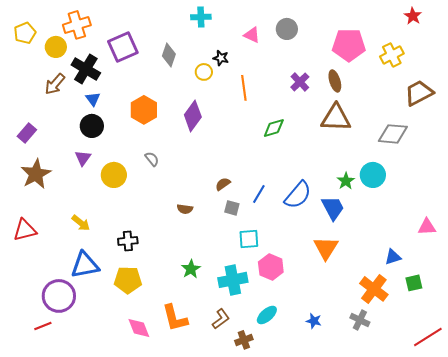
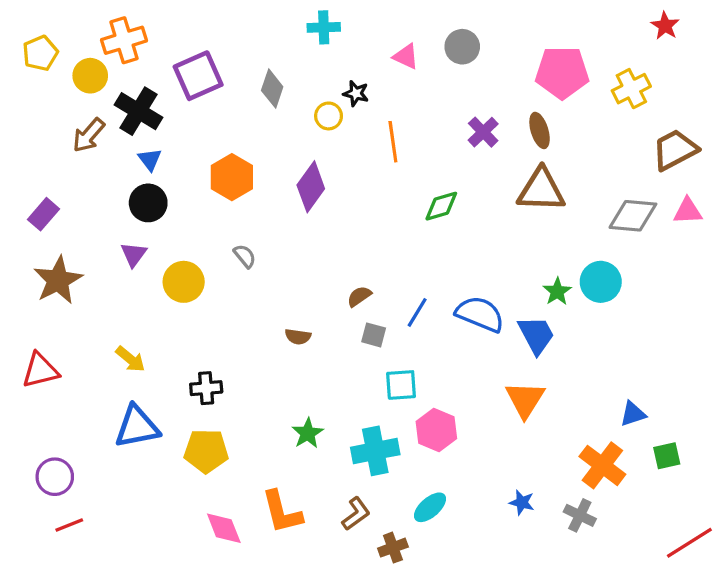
blue semicircle: (298, 195) -> (480, 314), turned -108
pink triangle: (427, 227) -> (688, 211), moved
purple circle: (59, 296) -> (55, 477), moved, size x0.7
blue star: (314, 321) -> (522, 502), moved

